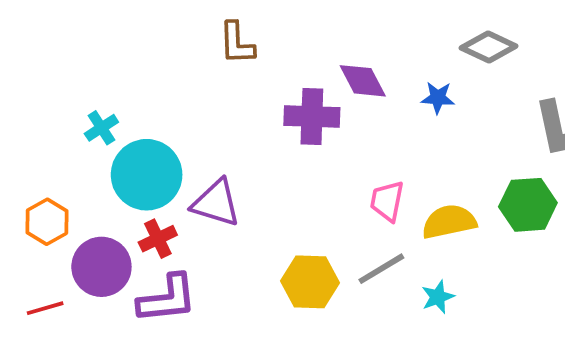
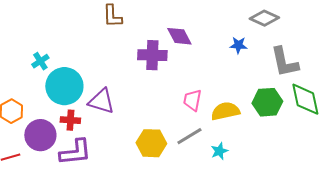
gray diamond: (489, 47) -> (264, 18), moved
blue star: (438, 98) -> (238, 45), moved
red cross: (158, 239) -> (70, 120), turned 30

